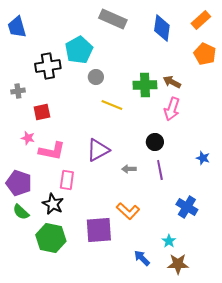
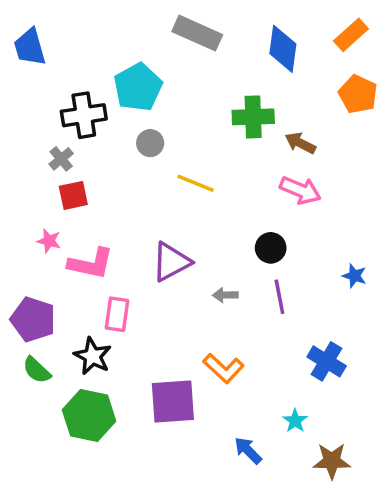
gray circle: (96, 77) -> (150, 143), moved
green cross: (145, 85) -> (253, 117), moved
gray cross: (18, 91) -> (61, 159), moved, turned -32
pink arrow: (172, 109) -> (300, 190), turned -85
brown star: (178, 264) -> (332, 461), moved

